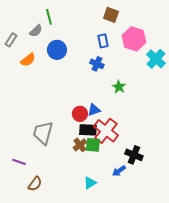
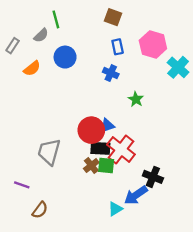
brown square: (111, 15) -> (113, 17), moved
red circle: (80, 114) -> (91, 130), size x1.5
blue arrow: (119, 171) -> (136, 195), size x1.5
cyan triangle: (90, 183) -> (115, 209), moved

